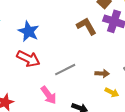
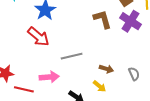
yellow arrow: (112, 92) -> (100, 86), moved
pink arrow: (49, 95) -> (49, 77), turned -72

